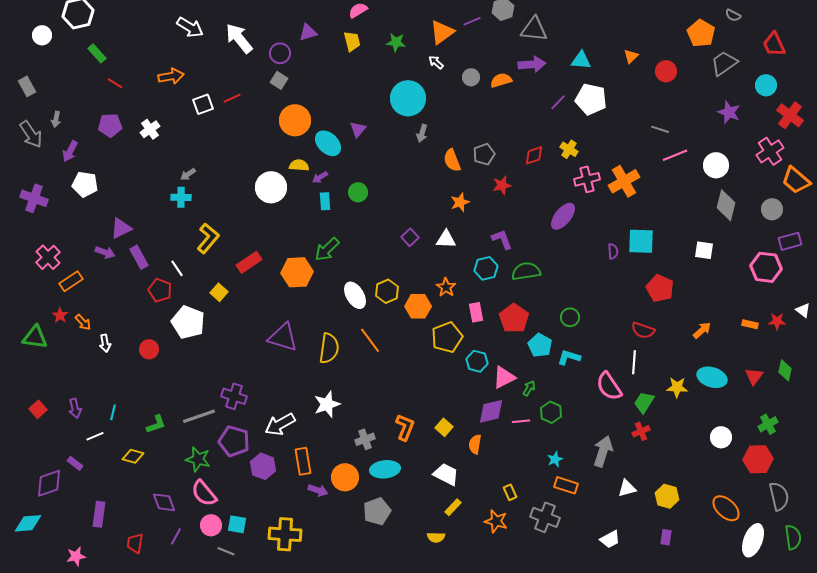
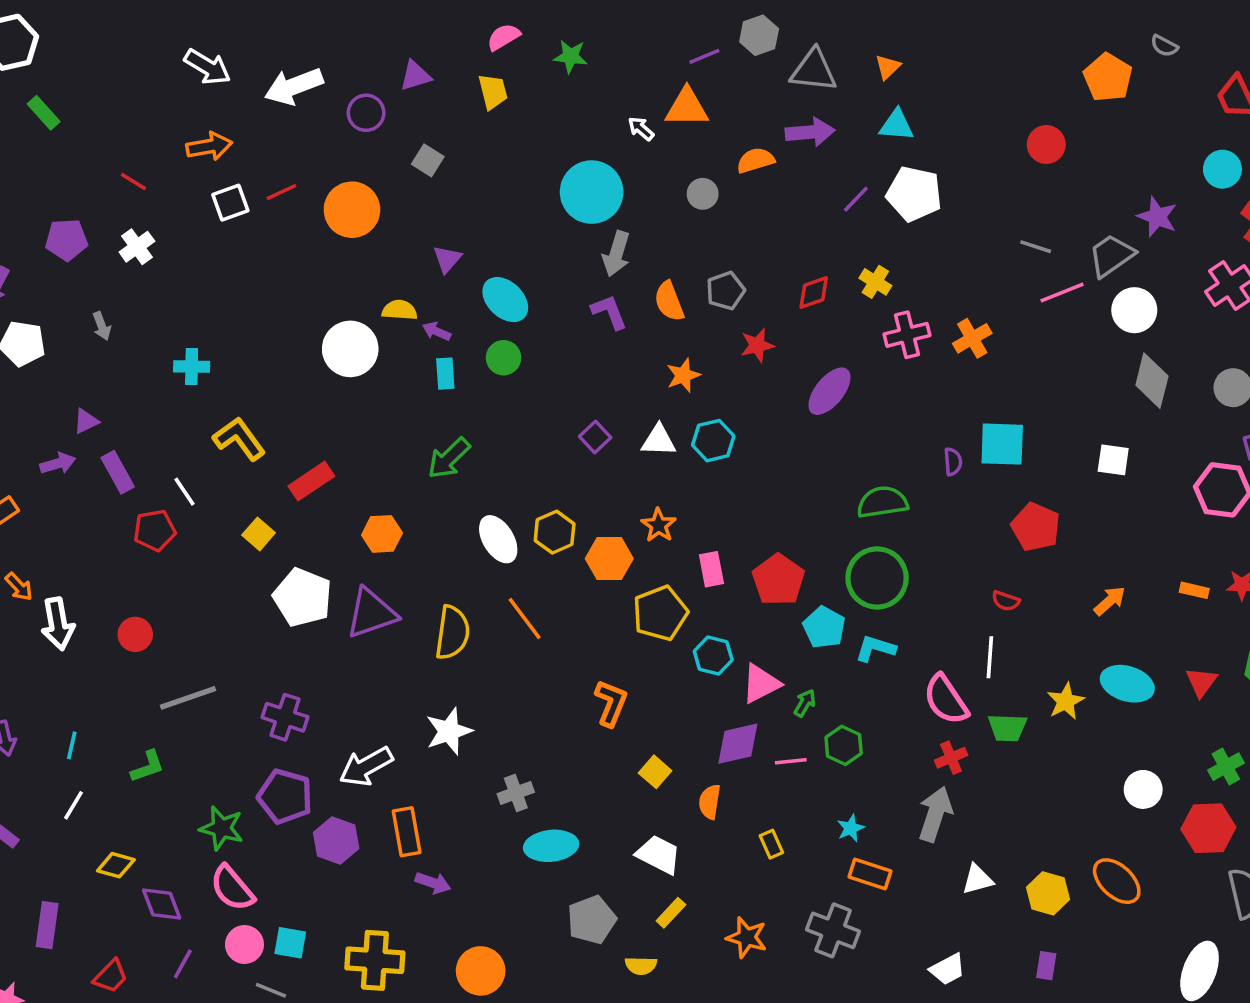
orange triangle: (442, 32) -> (687, 107), moved, turned 36
white arrow: (239, 38) -> (294, 86), turned -72
green star: (396, 42) -> (570, 56), moved
orange triangle: (631, 56) -> (888, 67), moved
gray trapezoid: (724, 63) -> (1111, 256), moved
orange arrow: (171, 76) -> (209, 146), moved
gray circle: (471, 77) -> (703, 194), moved
gray square: (279, 80) -> (428, 160), moved
red line: (115, 83) -> (133, 182), moved
orange circle: (295, 120) -> (352, 210), moved
purple triangle: (358, 129) -> (447, 259), moved
gray arrow: (422, 133) -> (616, 254), size x1.4
cyan ellipse: (328, 143) -> (505, 300), moved
gray arrow: (188, 174) -> (102, 326), moved, turned -77
purple arrow: (320, 177) -> (437, 331), turned 56
orange cross: (624, 181) -> (972, 338), size x0.7
purple ellipse: (563, 216) -> (829, 391), moved
purple triangle: (121, 228) -> (86, 421), size x0.7
yellow L-shape: (208, 238) -> (239, 439), turned -76
purple L-shape: (502, 239) -> (609, 312), moved
purple arrow: (105, 252) -> (58, 463), turned -36
cyan hexagon: (486, 268) -> (713, 441), moved
green semicircle: (526, 271) -> (882, 502), moved
orange hexagon: (297, 272) -> (382, 534), moved, size x0.7
red pentagon: (160, 290) -> (155, 530), turned -30
green circle: (570, 317) -> (877, 578), size x1.8
white pentagon: (188, 322) -> (303, 597), moved
red semicircle: (643, 330) -> (1006, 601), size x0.7
purple triangle: (283, 337) -> (371, 613), turned -36
white arrow: (105, 343) -> (58, 624), size x1.6
yellow star: (677, 387) -> (1066, 701), turned -30
green trapezoid: (644, 402) -> (1007, 728), turned -120
gray line: (199, 416) -> (188, 698), moved
orange L-shape: (405, 427) -> (611, 703), moved
red cross: (641, 431) -> (951, 758), moved
white line: (95, 436) -> (74, 805), moved, turned -36
yellow diamond: (133, 456) -> (116, 865), moved
orange circle: (345, 477) -> (481, 971), moved
yellow rectangle: (510, 492) -> (771, 844), moved
orange ellipse: (726, 508) -> (1117, 881), moved
gray pentagon: (377, 511) -> (592, 920), moved
red trapezoid: (135, 543) -> (111, 976), turned -145

